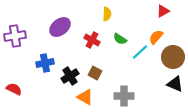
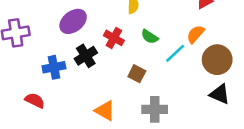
brown square: (95, 73) -> (137, 74), moved
black cross: (70, 76) -> (86, 56), moved
red semicircle: (14, 89) -> (35, 100), moved

